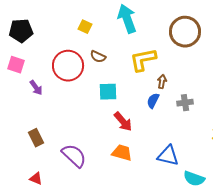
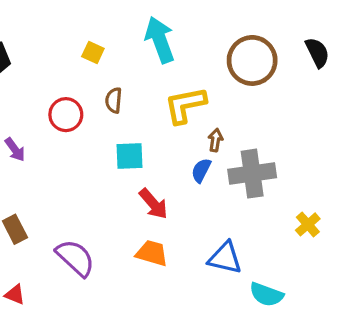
brown semicircle: (98, 57) -> (114, 100), turned 70
red circle: (68, 66) -> (66, 115), size x0.7
gray cross: (185, 103) -> (252, 174), size x1.8

